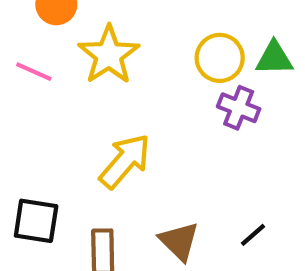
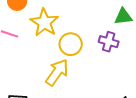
yellow circle: (220, 58) -> (71, 44), moved

